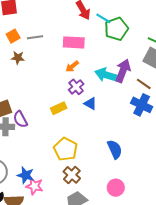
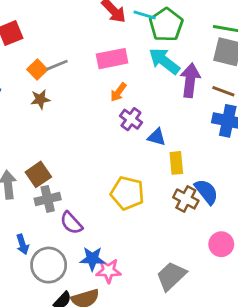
orange square: (13, 36) -> (37, 69), moved
cyan arrow: (106, 75) -> (164, 61), moved, turned 35
yellow rectangle: (59, 108) -> (176, 163), moved, turned -56
purple semicircle: (20, 119) -> (71, 223), moved
yellow pentagon: (66, 149) -> (127, 193), moved
brown cross: (72, 175) -> (186, 199), moved

